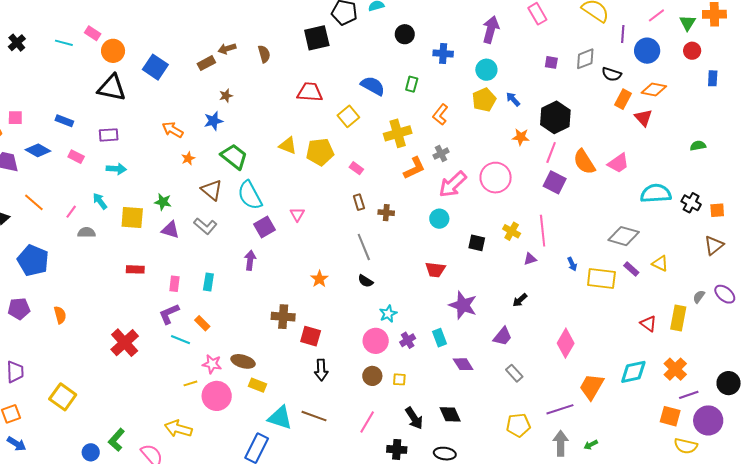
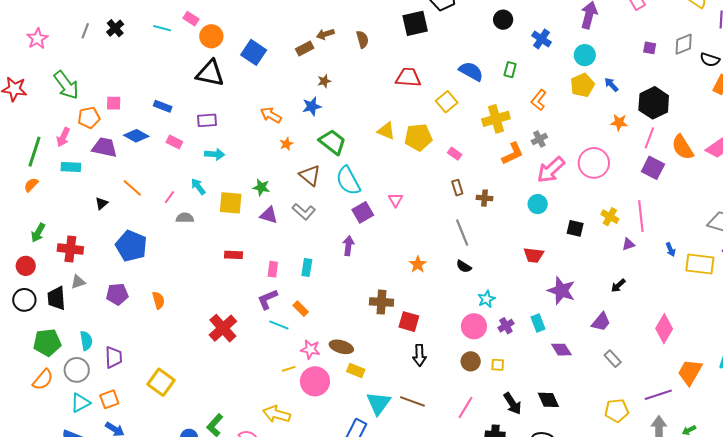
blue cross: (443, 54) -> (541, 39), turned 30
cyan triangle: (280, 418) -> (378, 403), turned 48

